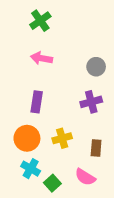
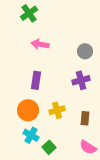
green cross: (40, 21) -> (29, 13), moved
pink semicircle: (85, 177) -> (88, 147), moved

